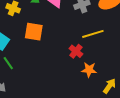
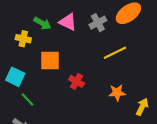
red cross: (76, 51) -> (77, 81), moved

